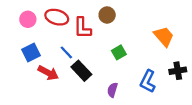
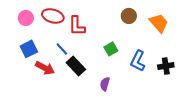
brown circle: (107, 15) -> (129, 16), moved
orange trapezoid: (164, 36) -> (159, 23), moved
blue L-shape: (148, 81) -> (138, 61), moved

